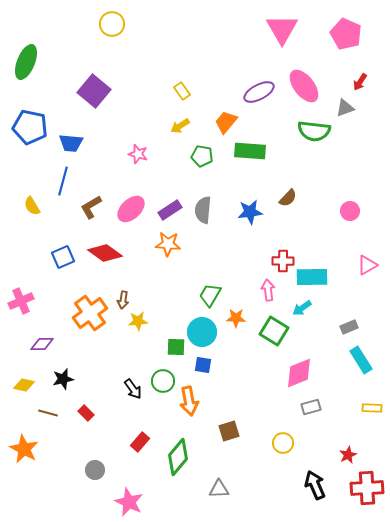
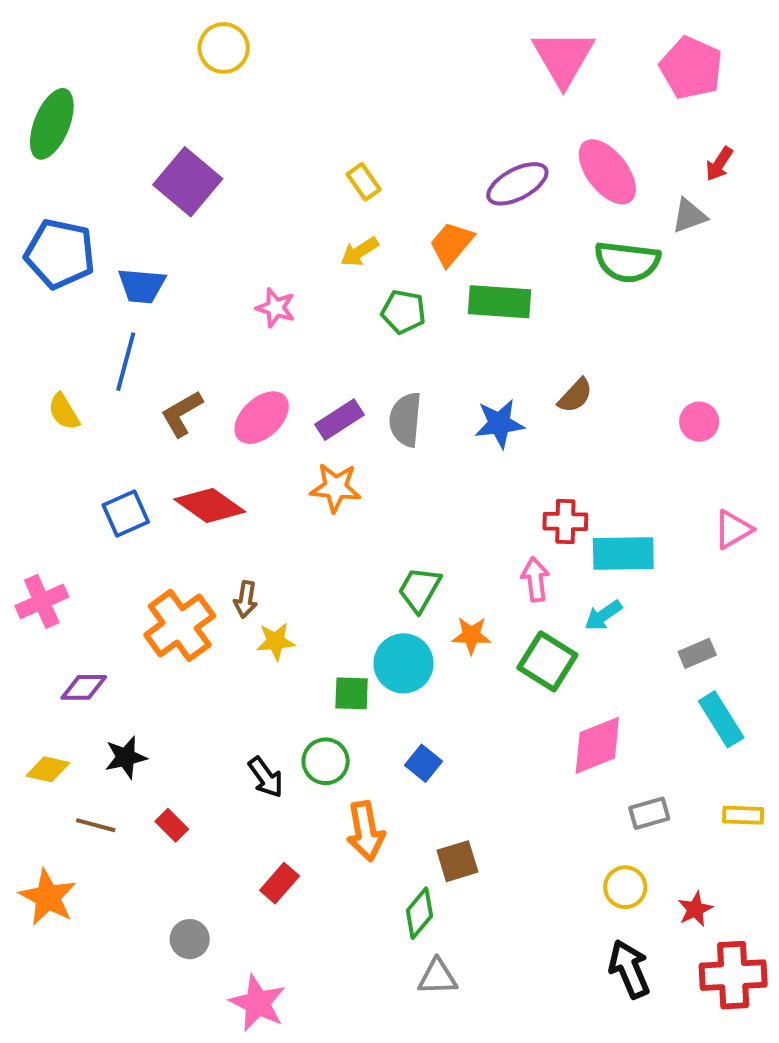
blue square: (203, 365) -> (423, 763), moved, turned 30
orange arrow: (189, 401) -> (366, 831), moved
gray rectangle: (311, 407) -> (649, 813), moved
yellow circle: (283, 443) -> (625, 887), moved
green diamond: (178, 457) -> (419, 913), moved, size x0.7

